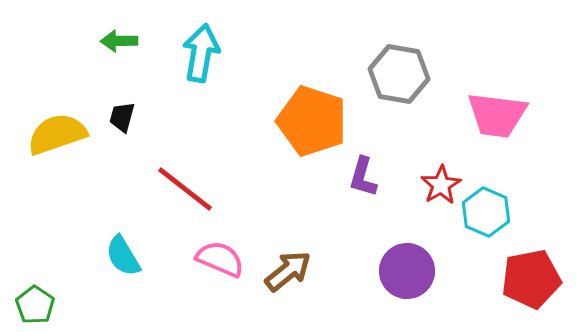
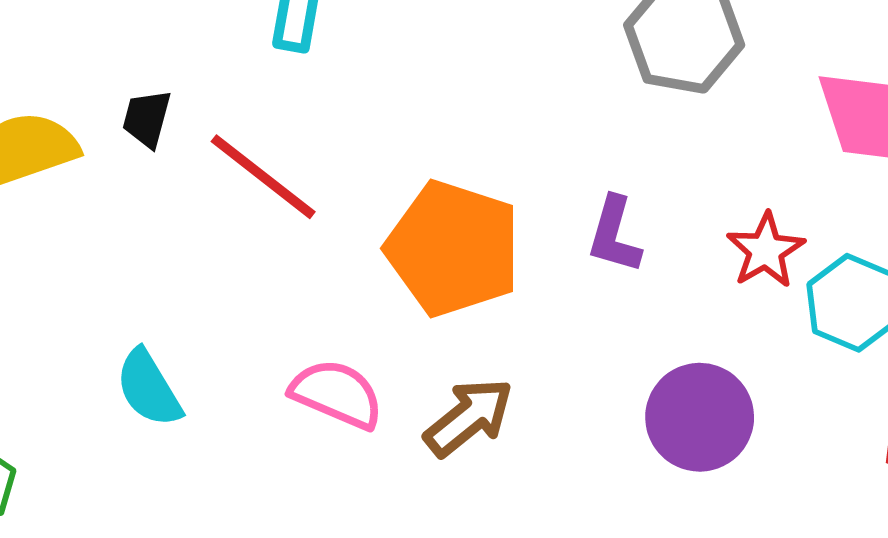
orange pentagon: (312, 121) -> (453, 248), moved
red line: (185, 189) -> (263, 177), moved

